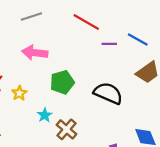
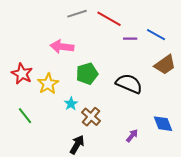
gray line: (31, 16) -> (77, 14), moved
yellow star: (19, 93) -> (48, 84), size x1.5

